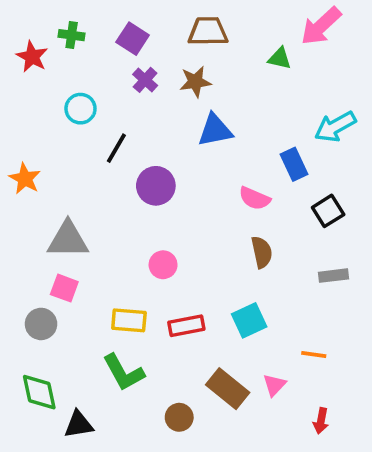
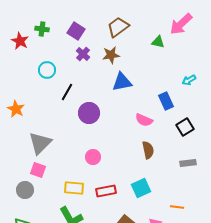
brown trapezoid: (208, 31) -> (118, 27), turned -35
cyan arrow: (335, 127) -> (189, 80), size x0.6
gray triangle: (68, 240) -> (40, 143), turned -45

